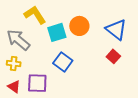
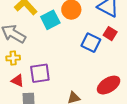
blue square: (63, 62) -> (91, 43), moved

